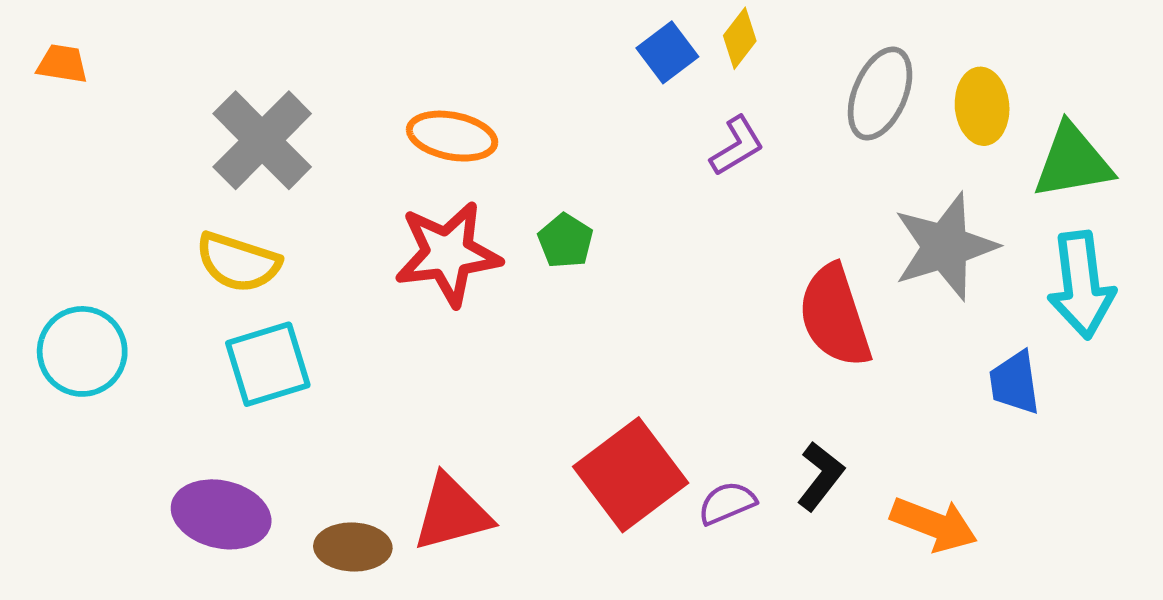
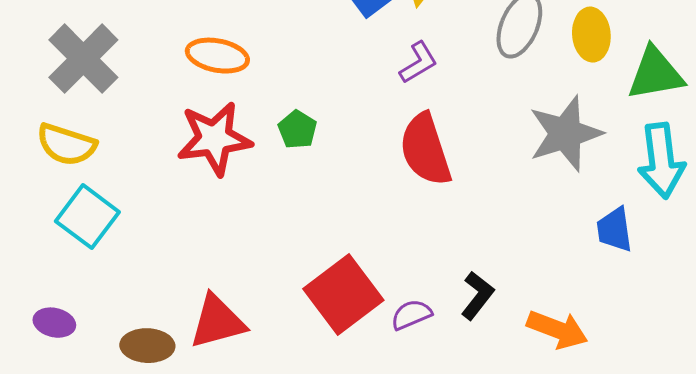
red semicircle: (835, 316) -> (425, 150), moved
cyan square: (268, 364) -> (87, 217), turned -36
purple ellipse: (221, 514) -> (54, 323), size x0.6

